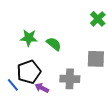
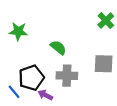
green star: (29, 38) -> (18, 31), moved
gray cross: (70, 79) -> (67, 76), moved

